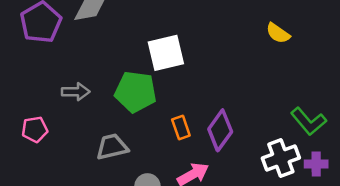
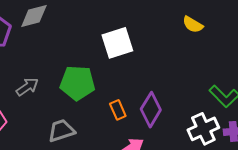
white square: (166, 53) -> (117, 43), moved
gray arrow: (76, 92) -> (27, 87), turned -30

